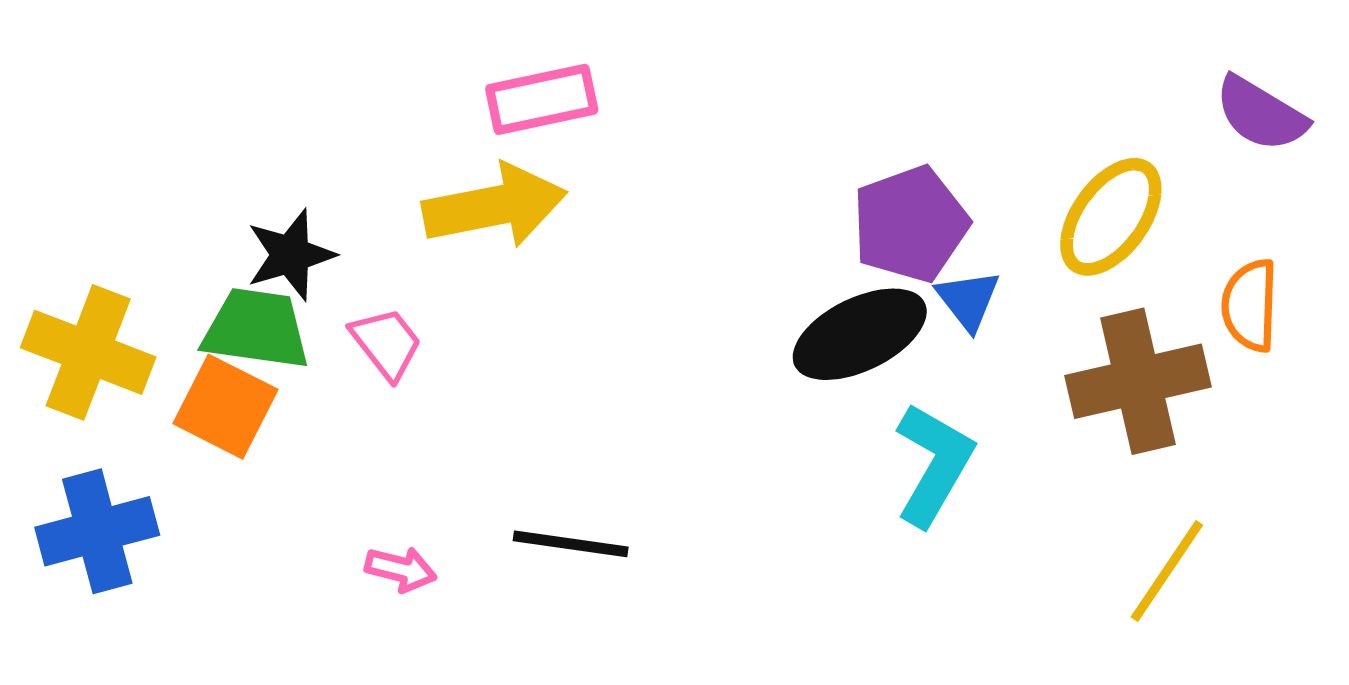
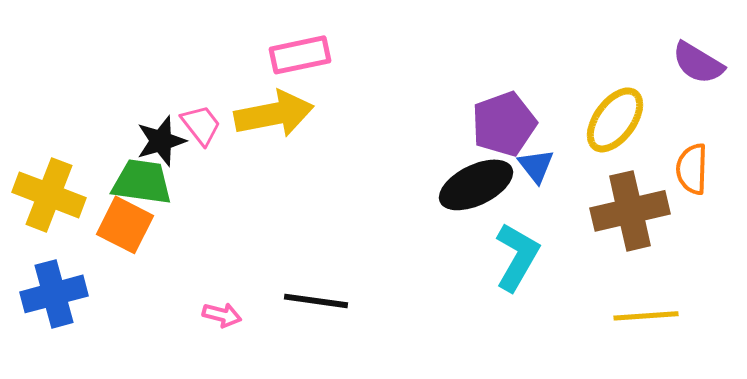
pink trapezoid: (386, 343) -> (201, 125), moved
yellow line: (1167, 571) -> (646, 316), turned 52

